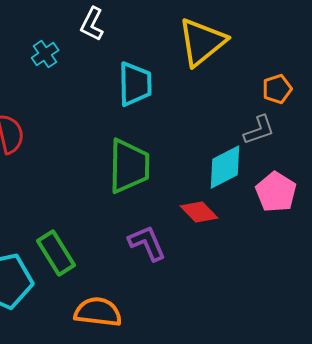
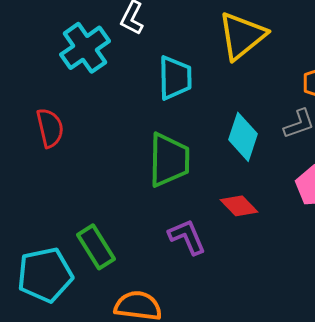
cyan cross: (45, 54) -> (85, 48), size x1.8
cyan diamond: (225, 167) -> (243, 137), moved, turned -45

